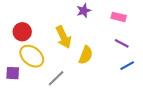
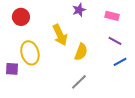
red circle: (22, 32) -> (21, 17), moved
yellow ellipse: (32, 56) -> (30, 53), turned 35
gray line: (56, 78) -> (79, 82), moved

